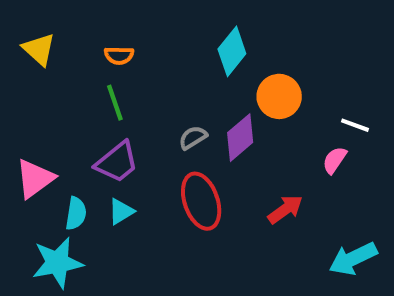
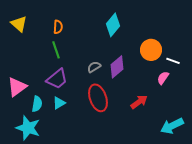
orange semicircle: (119, 55) -> (58, 27), turned -88
orange circle: (279, 96) -> (151, 50), moved
cyan star: (57, 263) -> (28, 128), turned 30

